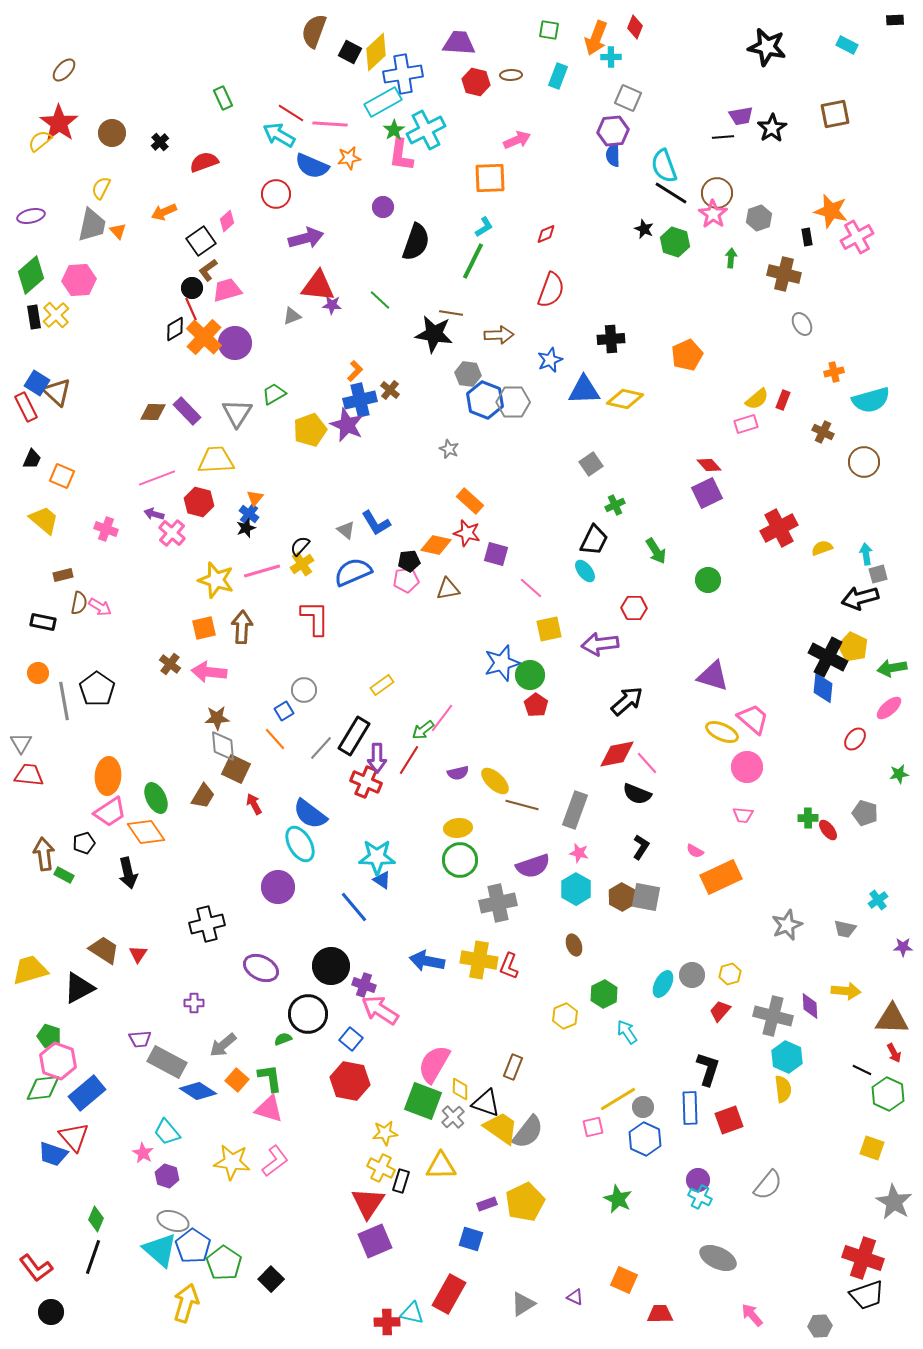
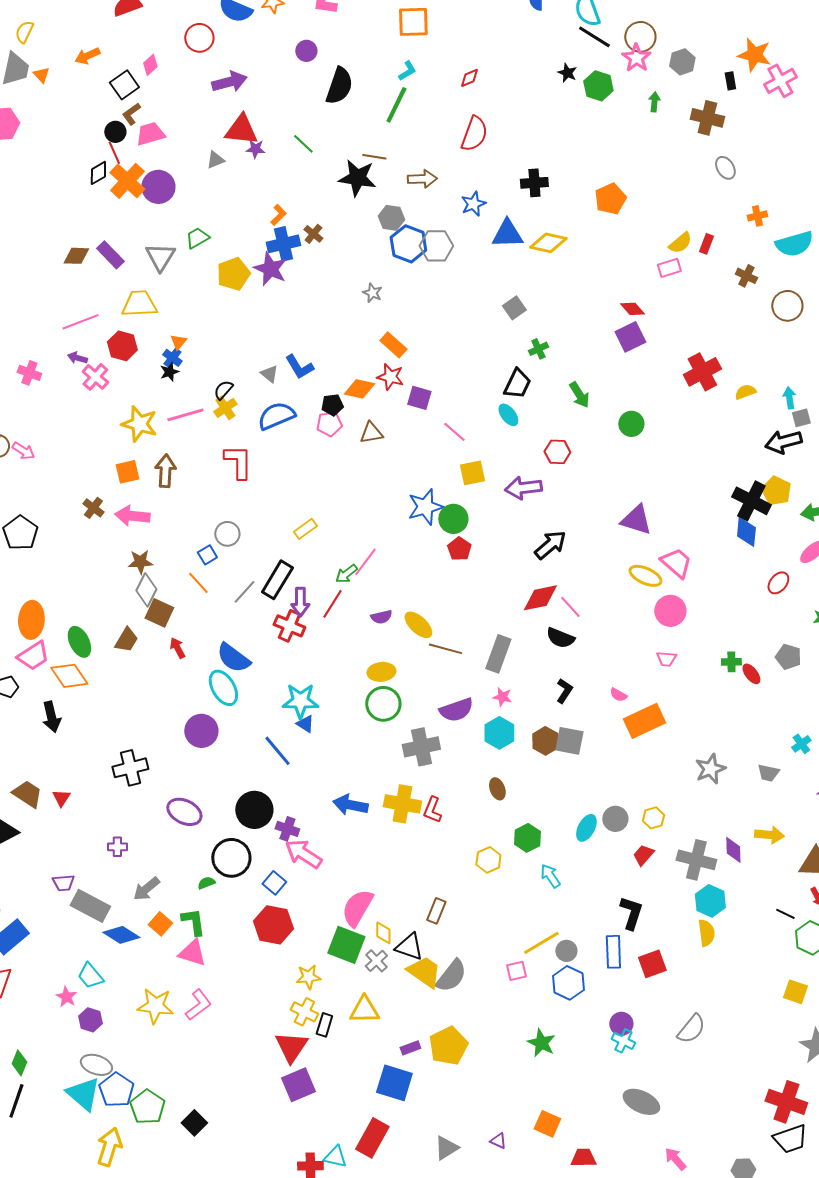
gray diamond: (223, 746) -> (146, 590), turned 32
blue square: (471, 1239) -> (394, 1083), size x1.5

